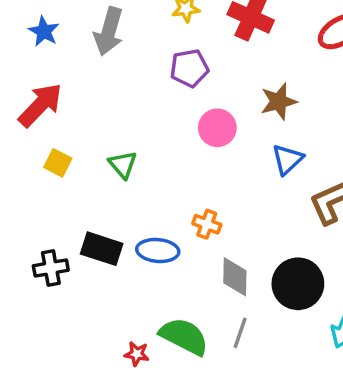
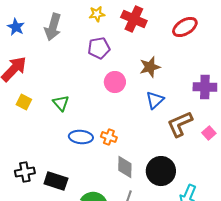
black rectangle: (102, 249) -> (56, 181), moved
blue ellipse: (158, 250) -> (81, 137), moved
black cross: (51, 268) -> (25, 172), moved

